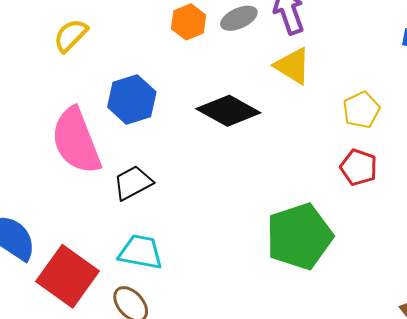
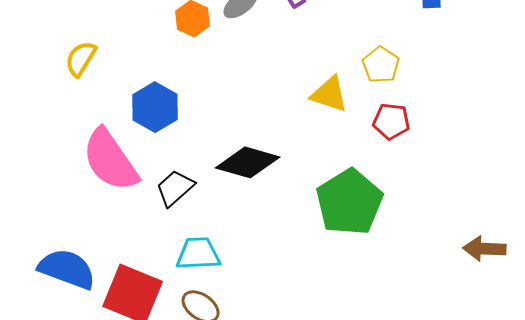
yellow triangle: (293, 66) -> (329, 94), moved
black diamond: (228, 111) -> (248, 162), moved

